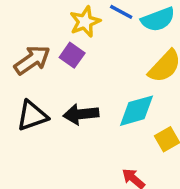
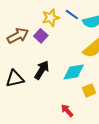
black arrow: (81, 114) -> (42, 70), turned 120
black triangle: (32, 116) -> (15, 79), moved

